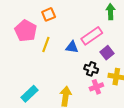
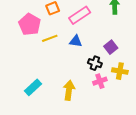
pink rectangle: (92, 36) -> (80, 15), moved
yellow line: (46, 44) -> (50, 38), turned 49

